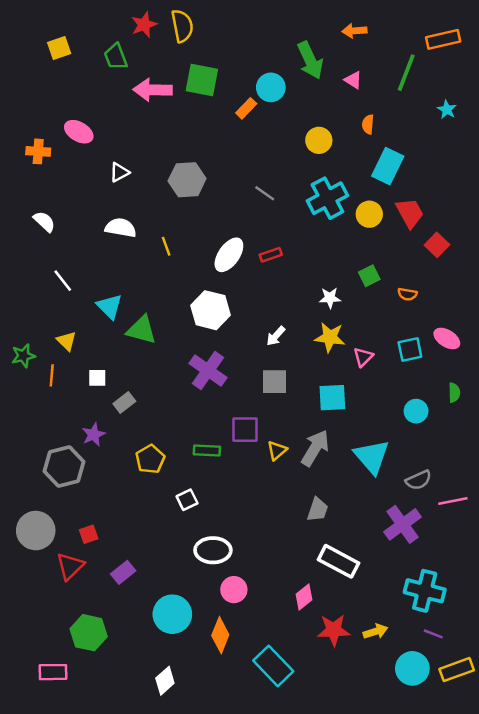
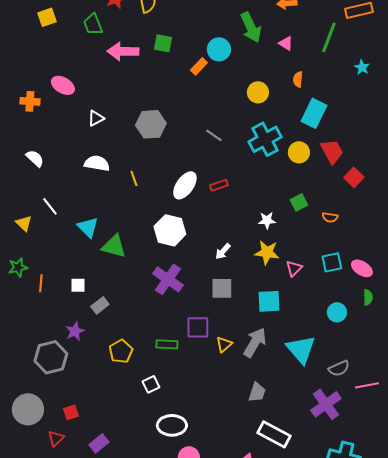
green square: (202, 80) -> (163, 43), size x0.7
pink ellipse: (447, 338) -> (362, 268), moved
yellow triangle: (66, 341) -> (24, 223), moved
red triangle: (70, 566) -> (56, 438), size x0.7

